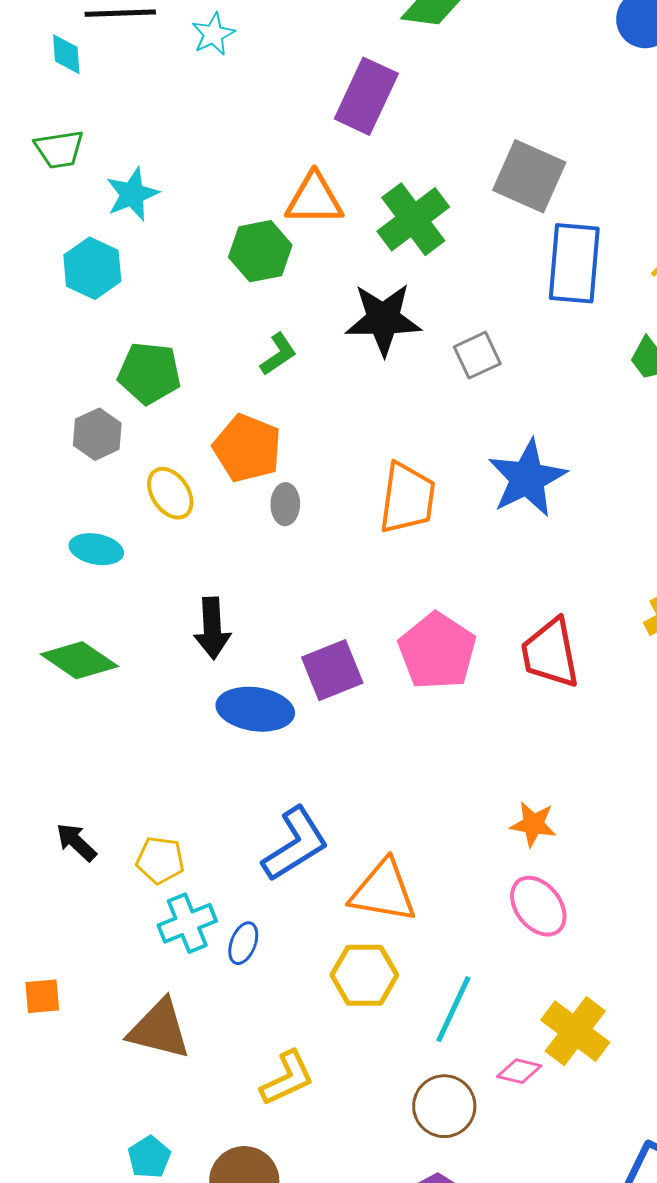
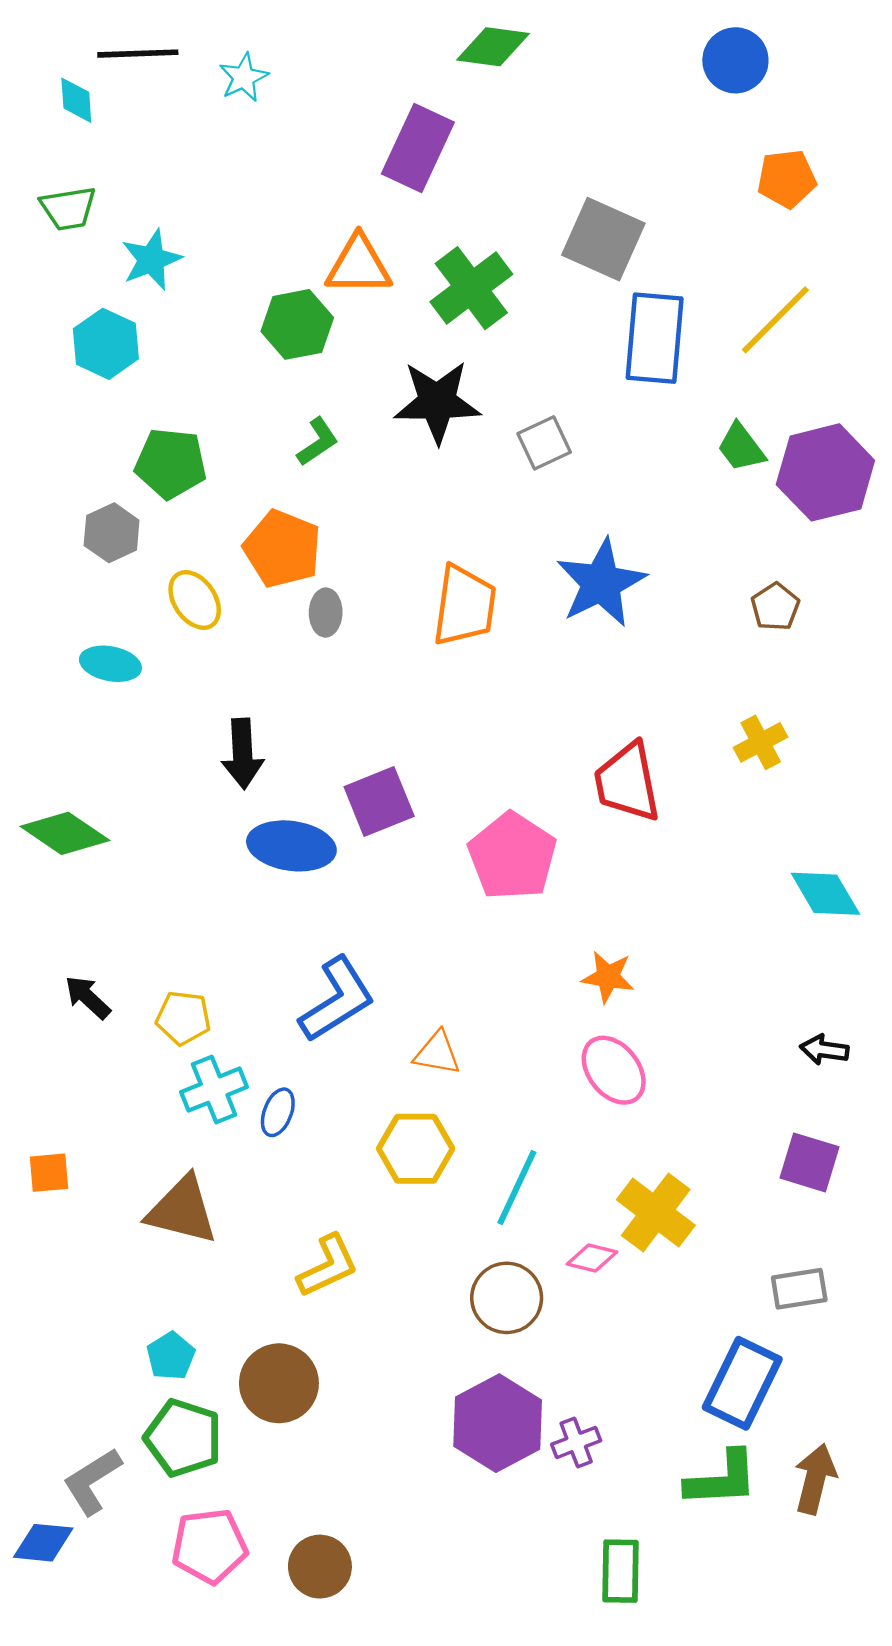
pink pentagon: (437, 651) -> (512, 856), moved
green diamond: (79, 660) -> (65, 833), moved
orange triangle: (383, 891) -> (437, 1053), size x0.6

